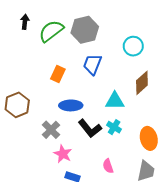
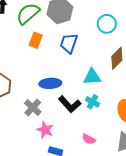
orange rectangle: (58, 74) -> (36, 40), moved
pink semicircle: (108, 166) -> (89, 139), turned -40

